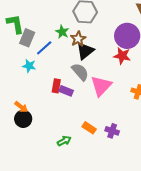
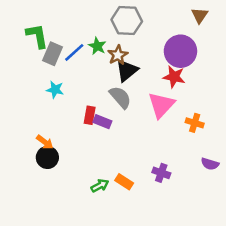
blue line: (44, 48) -> (74, 52), moved
pink triangle: (101, 86) -> (161, 105), moved
orange rectangle: (89, 128) -> (124, 182), moved

